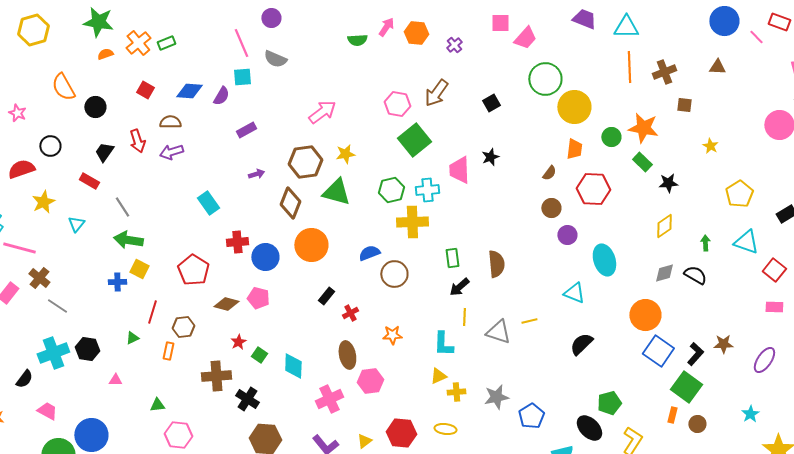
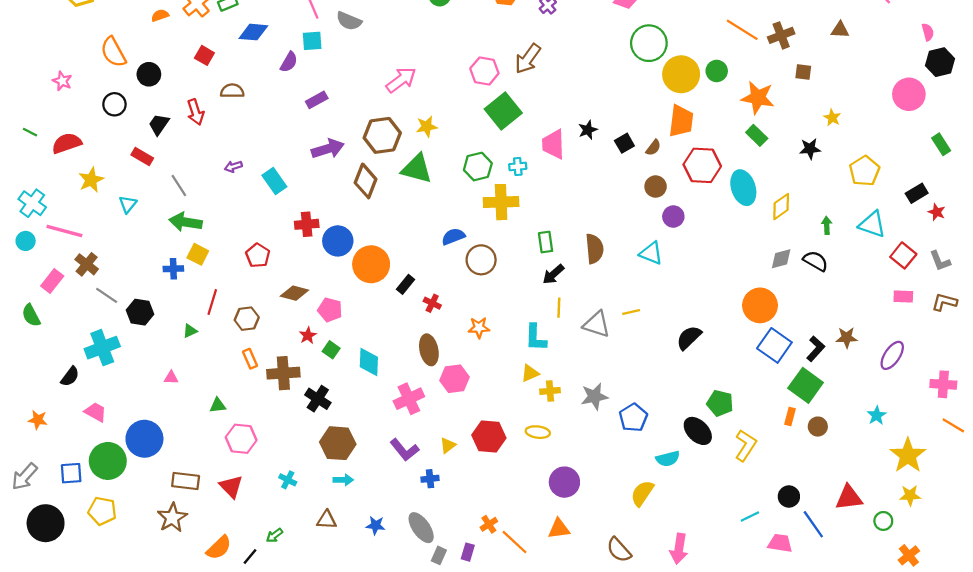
orange line: (629, 67) -> (742, 30), turned -56
blue diamond: (189, 91) -> (253, 32), moved
black square: (491, 103) -> (624, 143), moved
green circle: (611, 137) -> (717, 71), moved
black circle: (50, 146) -> (114, 104), moved
orange trapezoid: (574, 149) -> (681, 121), size x1.4
purple arrow: (171, 152) -> (233, 167), moved, size x0.7
purple arrow: (256, 174) -> (328, 149), size x1.8
black star: (668, 183) -> (810, 149), moved
cyan cross: (427, 190) -> (518, 167), size x0.7
orange circle: (311, 245) -> (371, 264), moved
cyan ellipse: (604, 260) -> (743, 188), moved
red pentagon: (193, 270) -> (258, 255), size x0.7
cyan triangle: (574, 293) -> (651, 253), moved
pink pentagon: (258, 298) -> (330, 310), moved
red cross: (350, 313) -> (432, 303), turned -35
black hexagon: (87, 349) -> (140, 312), moved
orange rectangle: (168, 351) -> (250, 359), moved, turned -36
green pentagon: (609, 403) -> (720, 403), turned 30

